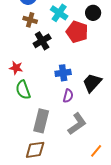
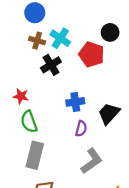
cyan cross: (59, 13) -> (60, 38), moved
gray rectangle: (41, 121) -> (35, 155), moved

